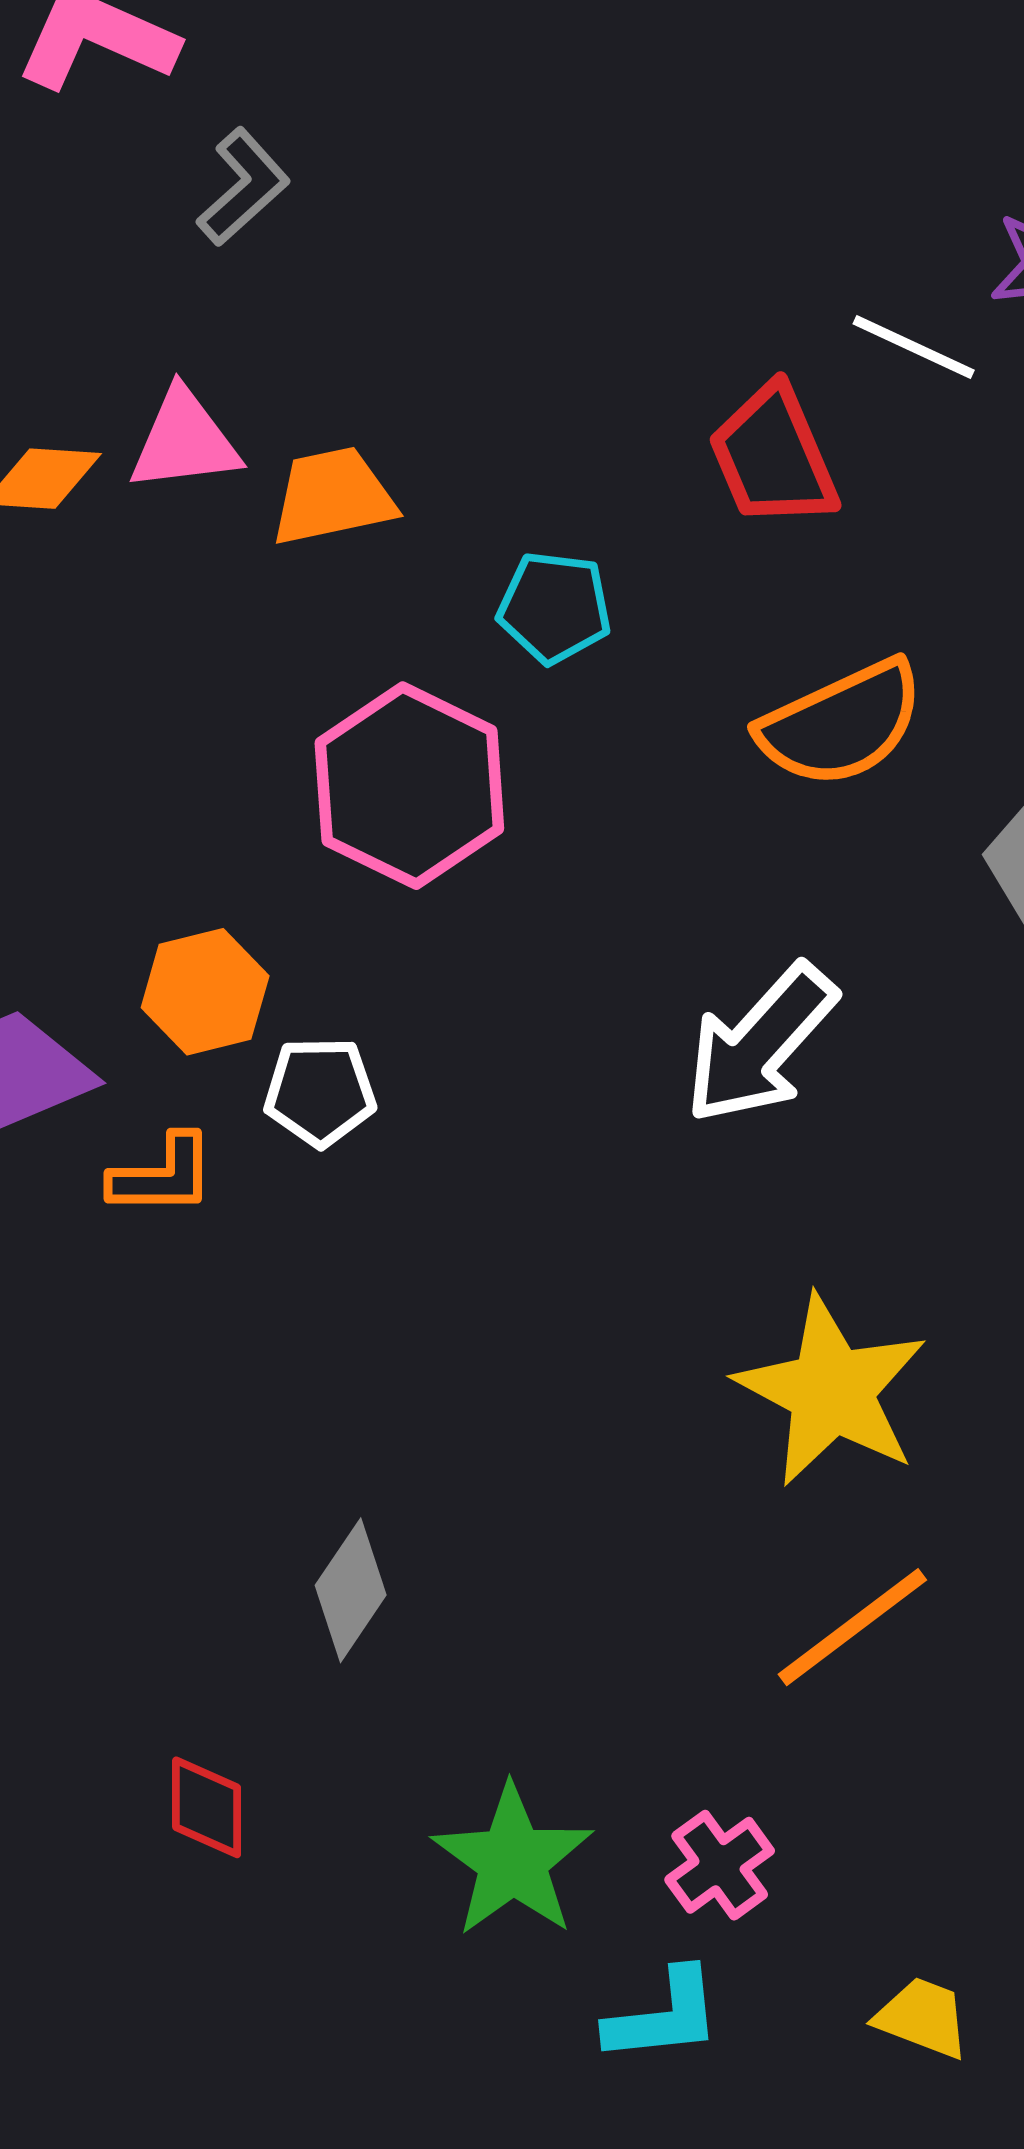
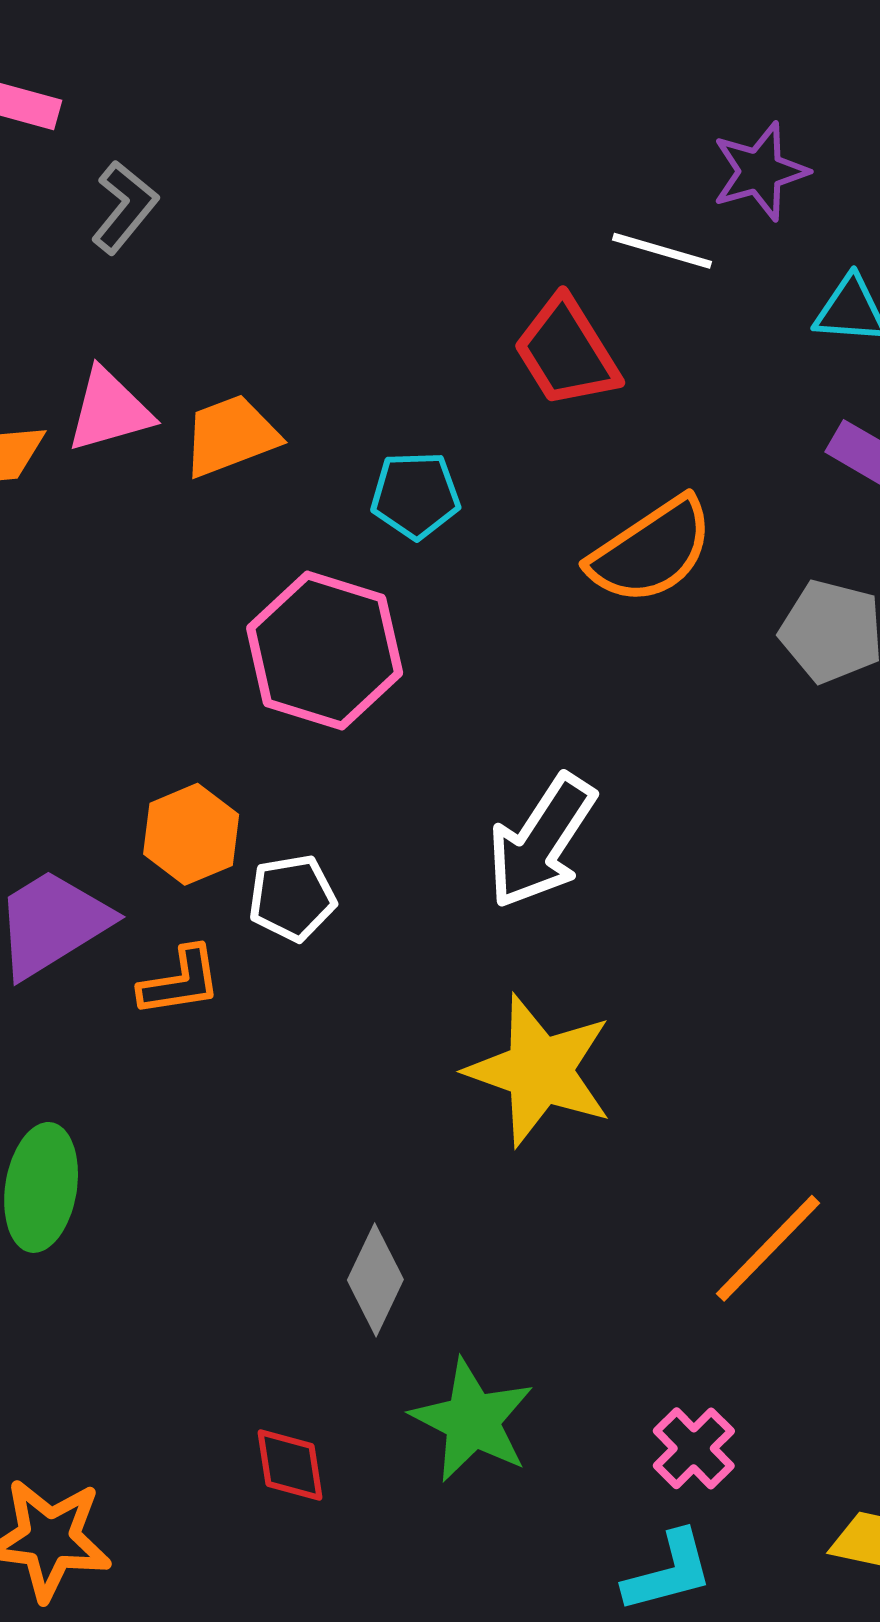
white arrow: (760, 1044) -> (541, 841), moved
yellow star: (831, 1391) -> (539, 1070), moved
green star: (513, 1861) -> (472, 1420), moved

